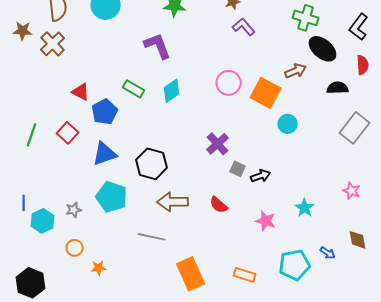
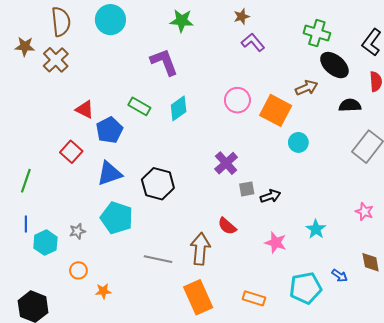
green line: (32, 135) -> (26, 181), moved
gray square: (238, 169) -> (247, 189), turned -35
brown arrow: (173, 202) -> (200, 249), moved, turned 96

